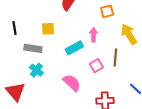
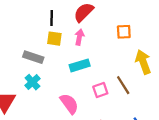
black line: (15, 28) -> (52, 18), moved
pink arrow: (94, 35) -> (79, 37), moved
brown line: (115, 58) -> (123, 85), turned -48

